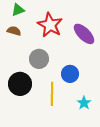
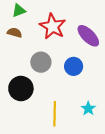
blue circle: (70, 74) -> (74, 66), moved
yellow line: (52, 94) -> (55, 114), moved

